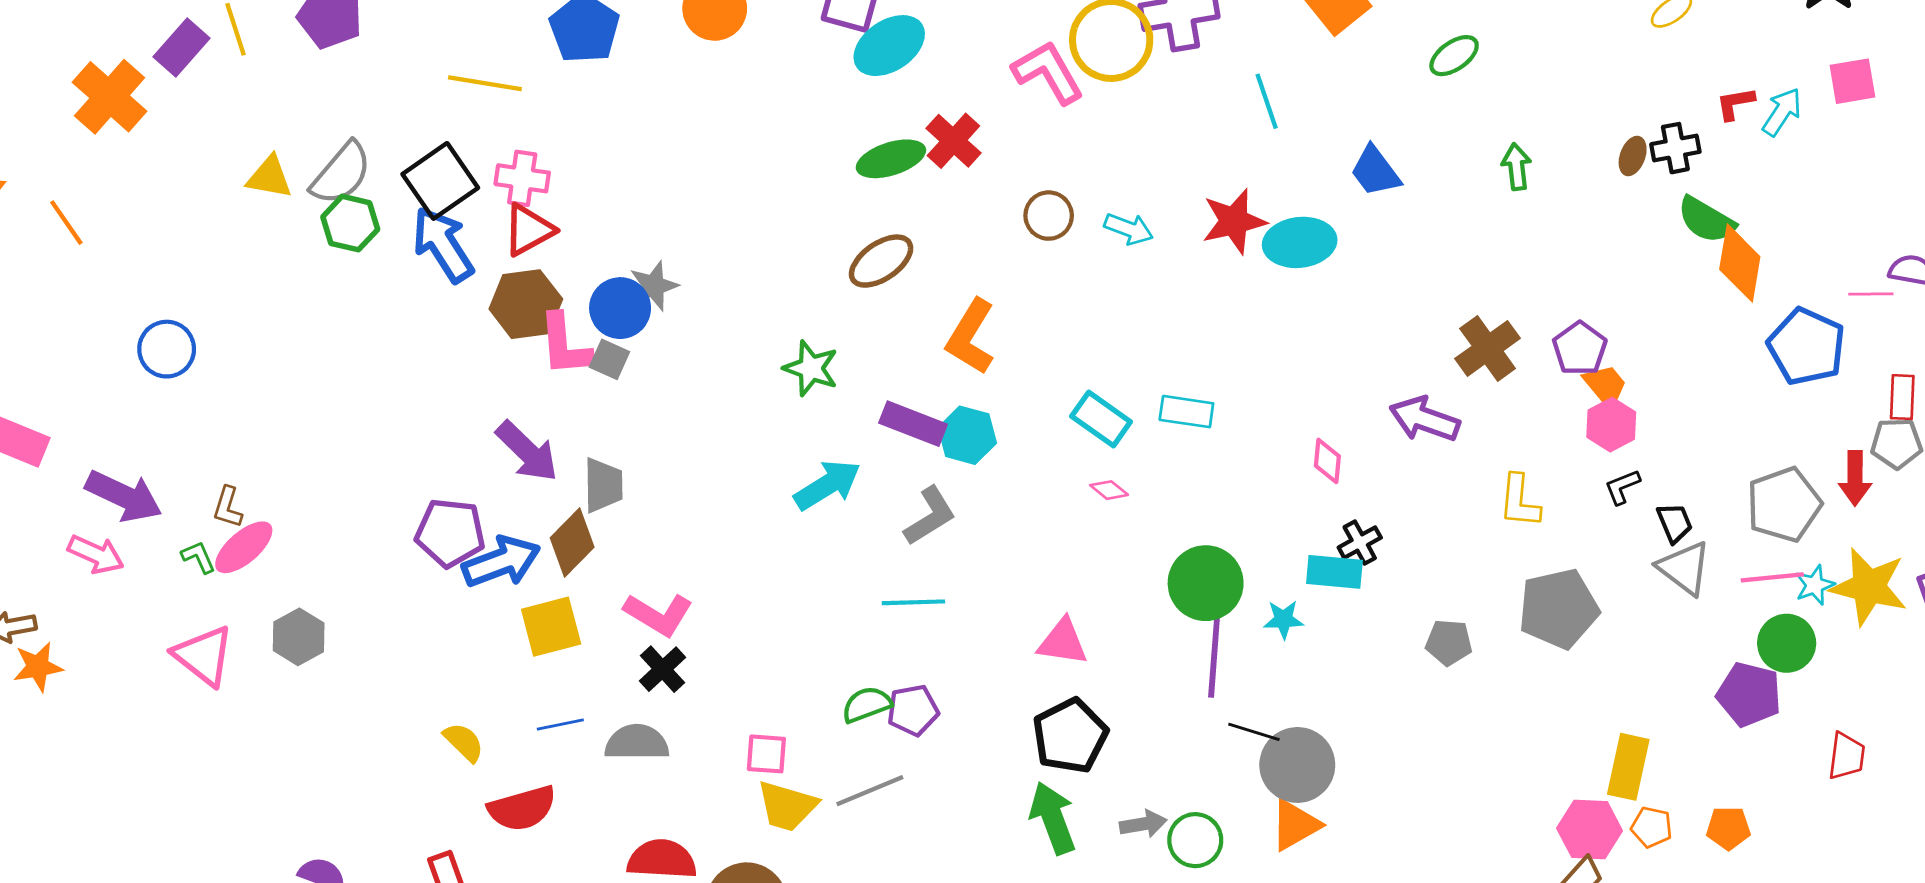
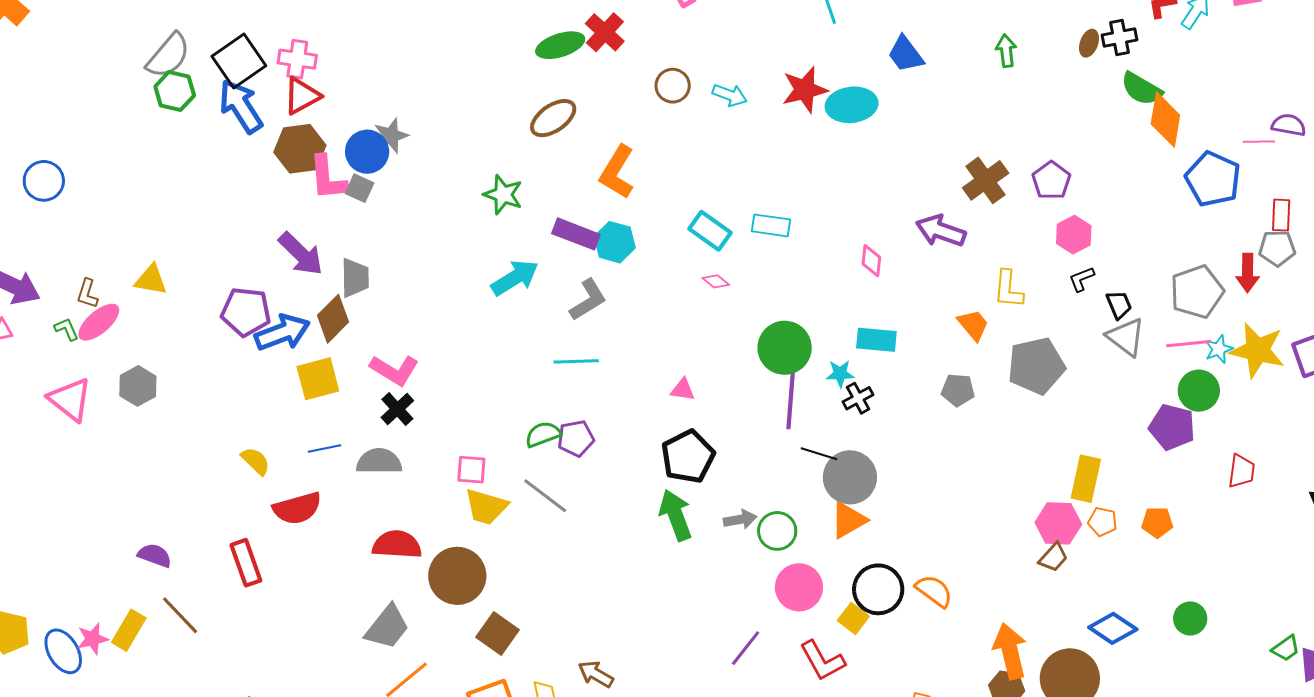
yellow triangle: (269, 177) -> (151, 280), moved
orange trapezoid: (1605, 386) -> (973, 325), moved
black cross: (1360, 543) -> (858, 398), moved
pink triangle: (1063, 642) -> (683, 390), size x0.7
gray line: (870, 791) -> (545, 496), turned 60

